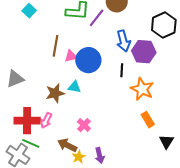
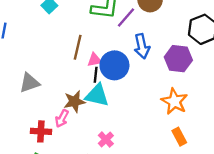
blue arrow: (123, 41) -> (142, 46), moved
black line: (122, 70) -> (96, 75), moved
cyan triangle: (74, 87) -> (97, 95), size x1.6
pink arrow: (46, 120) -> (62, 118), moved
red cross: (27, 121) -> (41, 131), size x0.7

